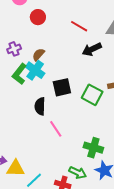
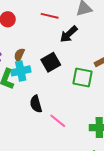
cyan cross: (35, 70) -> (21, 71), turned -30
black square: (62, 87) -> (51, 62), moved

